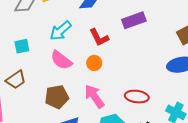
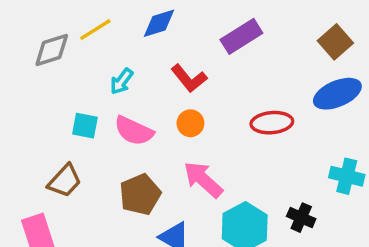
cyan arrow: (61, 31) -> (122, 81), size x0.7
cyan square: (22, 46) -> (85, 126), moved, turned 35
red ellipse: (137, 97) -> (272, 123), moved

